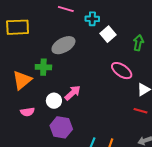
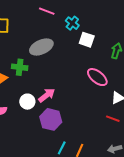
cyan cross: (92, 19) -> (72, 23), turned 32
white square: (108, 34) -> (87, 40), turned -35
purple hexagon: (61, 127) -> (51, 119), moved

